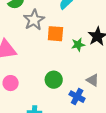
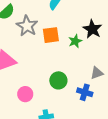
gray triangle: (93, 80) -> (97, 73), turned -40
pink circle: (11, 83) -> (25, 94), moved

